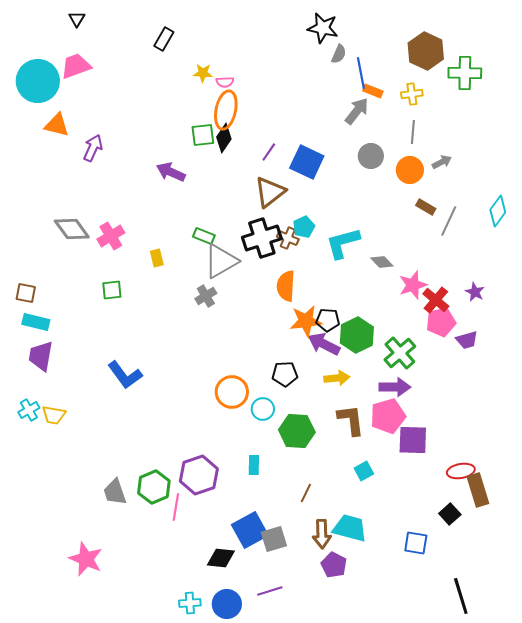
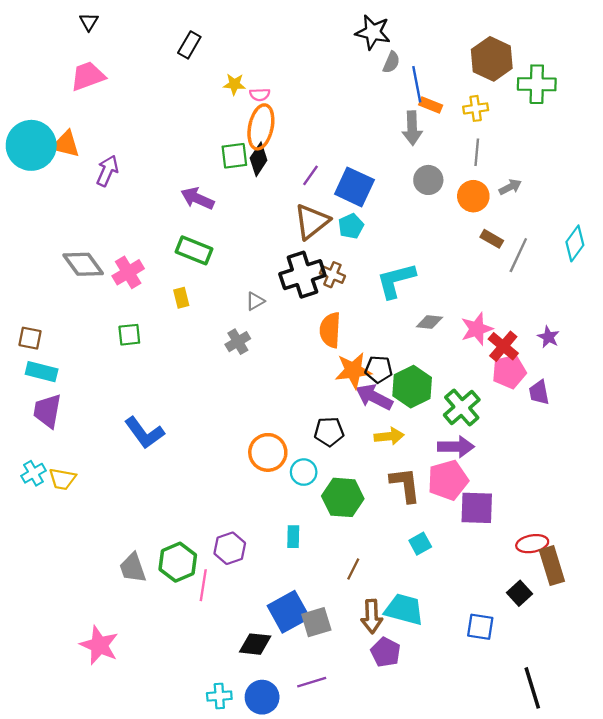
cyan circle: (38, 81) -> (31, 145), moved
gray arrow: (357, 111) -> (412, 128), turned 140
cyan pentagon: (304, 227) -> (351, 226), moved
green rectangle: (204, 236) -> (194, 250), moved, size x1.4
gray triangle: (221, 261) -> (255, 301), size x0.5
gray diamond: (382, 262) -> (429, 322), moved, turned -40
purple trapezoid: (467, 340) -> (539, 392), turned 95
purple hexagon: (199, 475) -> (230, 548), size x0.7

